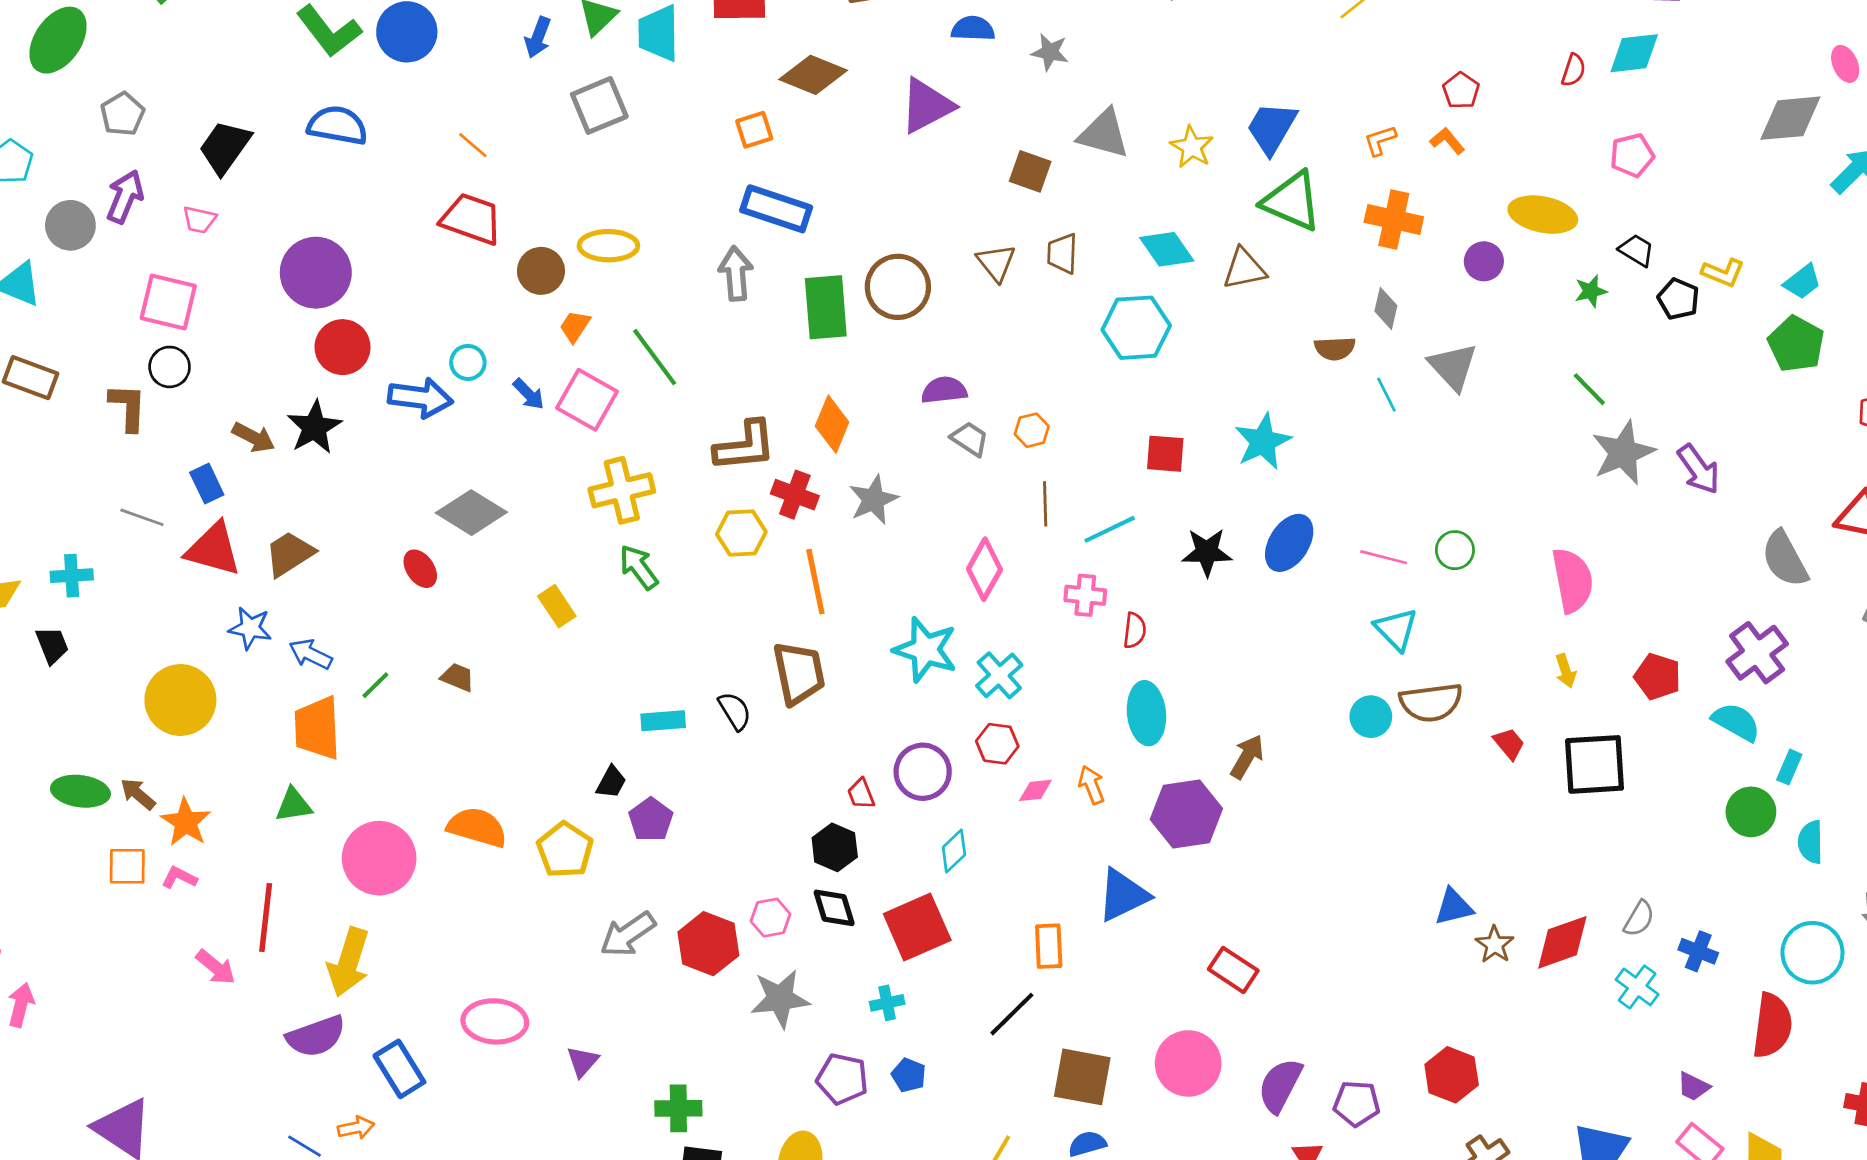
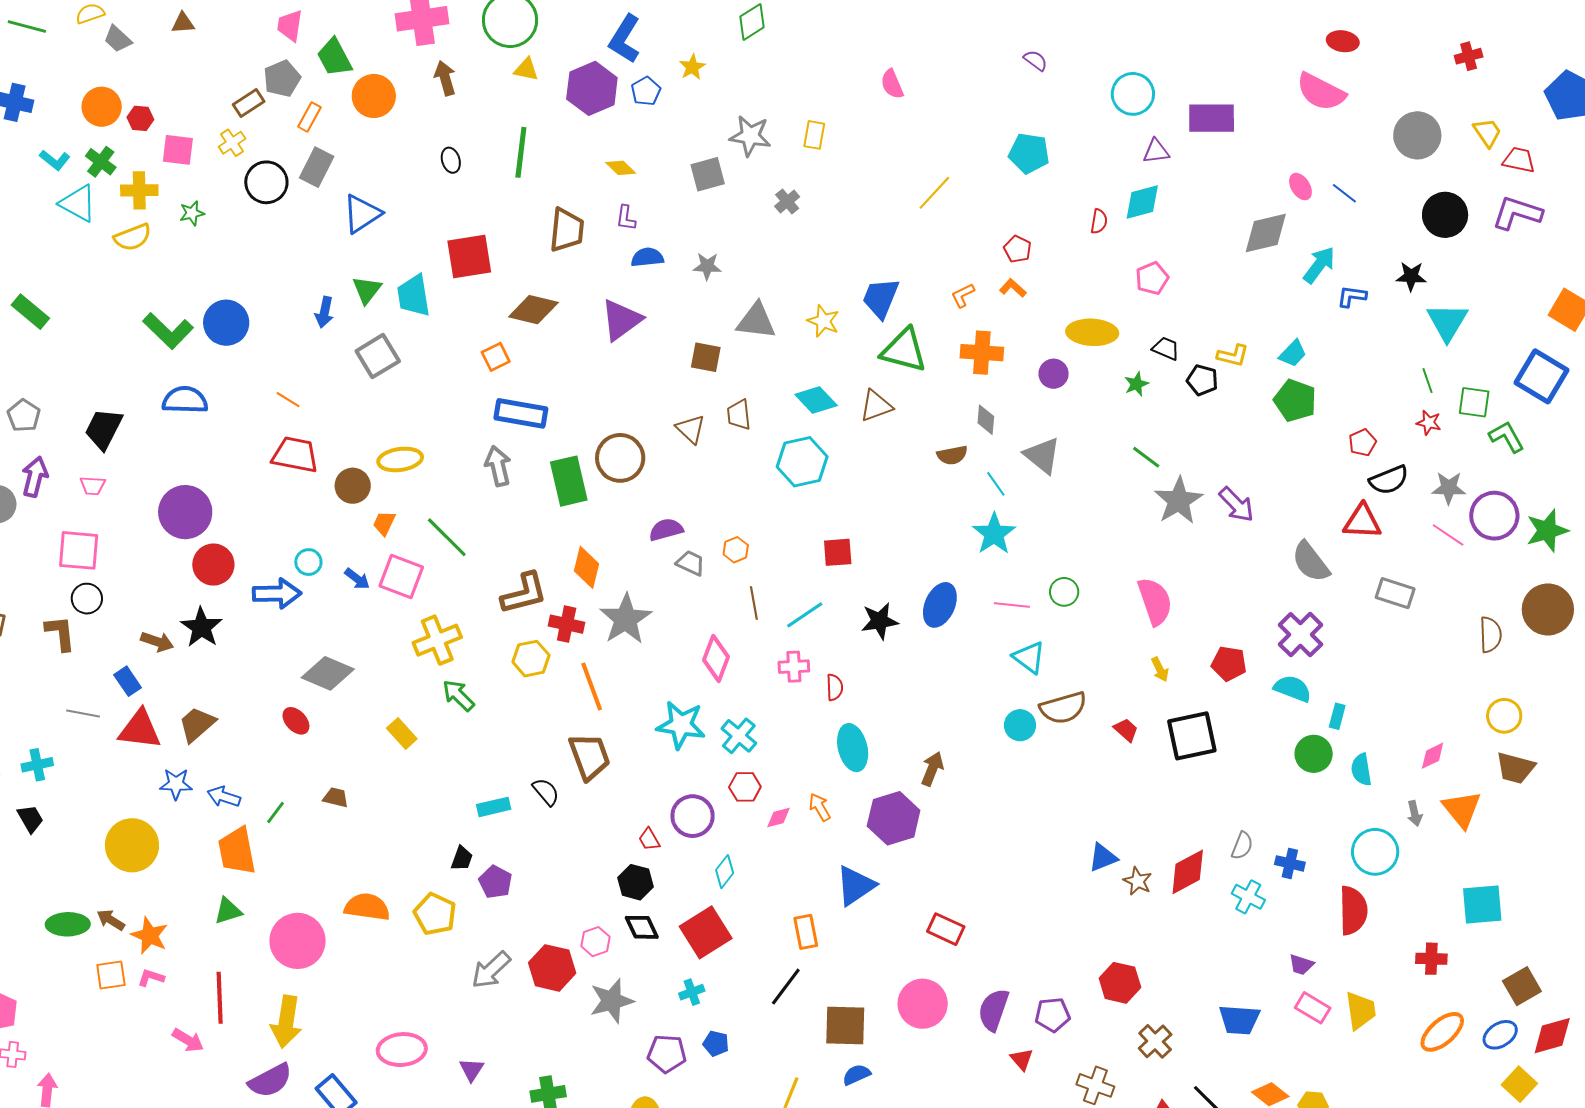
cyan star: (1263, 442) -> (994, 534), moved
gray star: (873, 500) -> (626, 619), size x1.4

